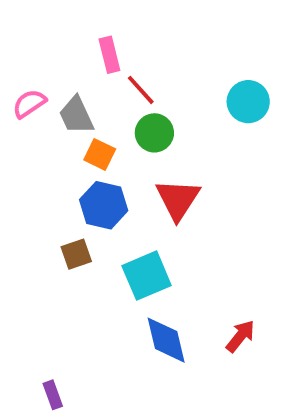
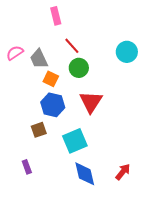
pink rectangle: (109, 55) -> (56, 16), moved
purple rectangle: (53, 395) -> (27, 167), moved

